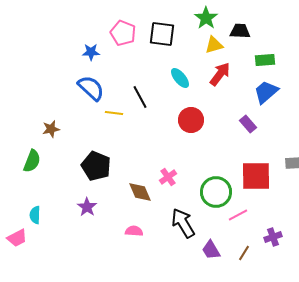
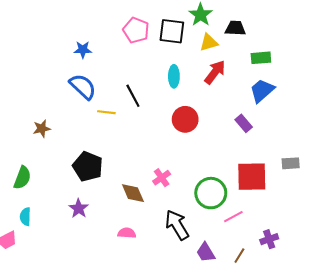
pink pentagon: (123, 33) -> (136, 30), moved
black square: (162, 34) -> (172, 31), moved
cyan ellipse: (180, 78) -> (174, 76), turned 40
green semicircle: (32, 161) -> (22, 178), moved

